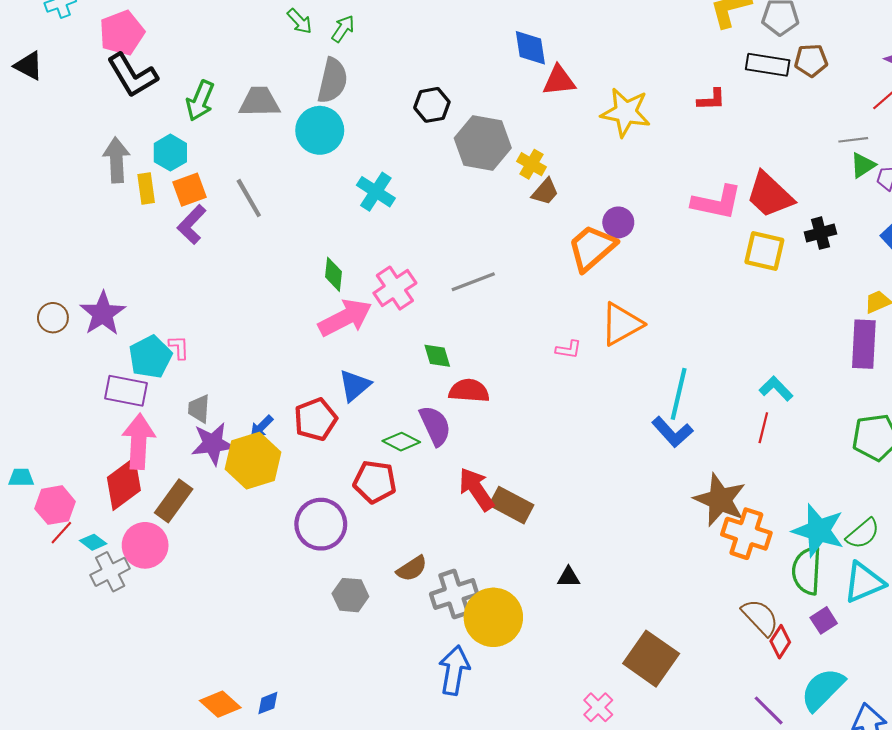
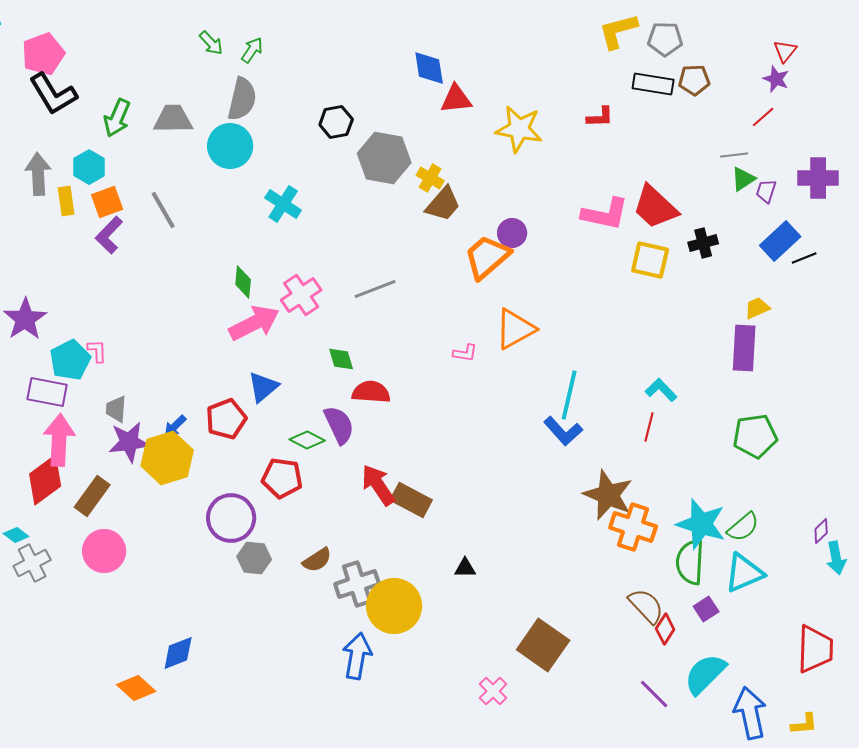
brown trapezoid: (545, 192) -> (443, 204), size x1.4
pink circle: (145, 545) -> (104, 551), moved
gray hexagon: (350, 595) -> (254, 558), moved
blue diamond: (268, 703) -> (178, 653), moved, size x1.5

